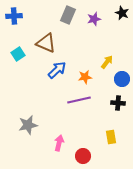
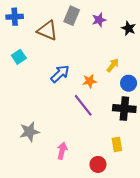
black star: (122, 13) -> (129, 28), moved
brown triangle: (46, 43) -> (47, 30), moved
purple line: (79, 100) -> (83, 105), turned 65
black cross: (118, 103) -> (124, 109), size x1.5
red circle: (83, 156) -> (98, 164), moved

